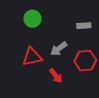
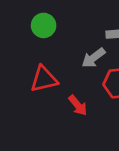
gray arrow: (59, 49) -> (93, 58), moved

